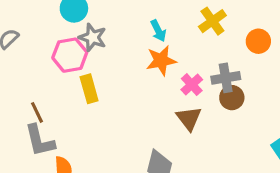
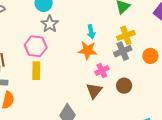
pink hexagon: (70, 55) -> (36, 46), moved
gray cross: (226, 78) -> (123, 51), moved, turned -30
yellow rectangle: (89, 89) -> (36, 71), moved

